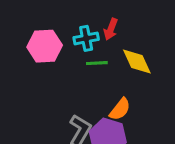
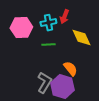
green line: (97, 63) -> (48, 45), moved
orange semicircle: (120, 109) -> (70, 69), turned -77

